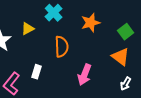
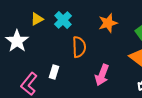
cyan cross: (54, 13) -> (63, 20), moved
yellow triangle: (28, 29) -> (37, 19), moved

